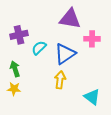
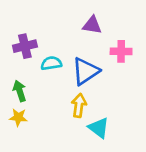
purple triangle: (70, 19) -> (92, 25), size x0.7
cyan semicircle: (39, 48) -> (51, 63), turned 35
cyan triangle: (92, 97) -> (99, 128), moved

